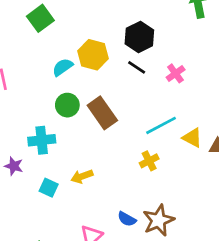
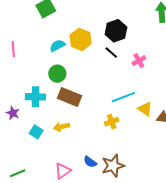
brown rectangle: (102, 113) -> (69, 97), moved, turned -40

